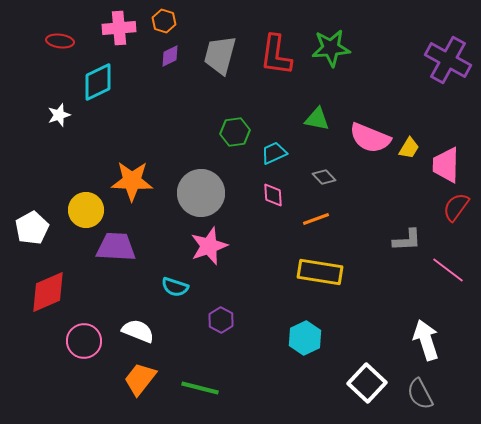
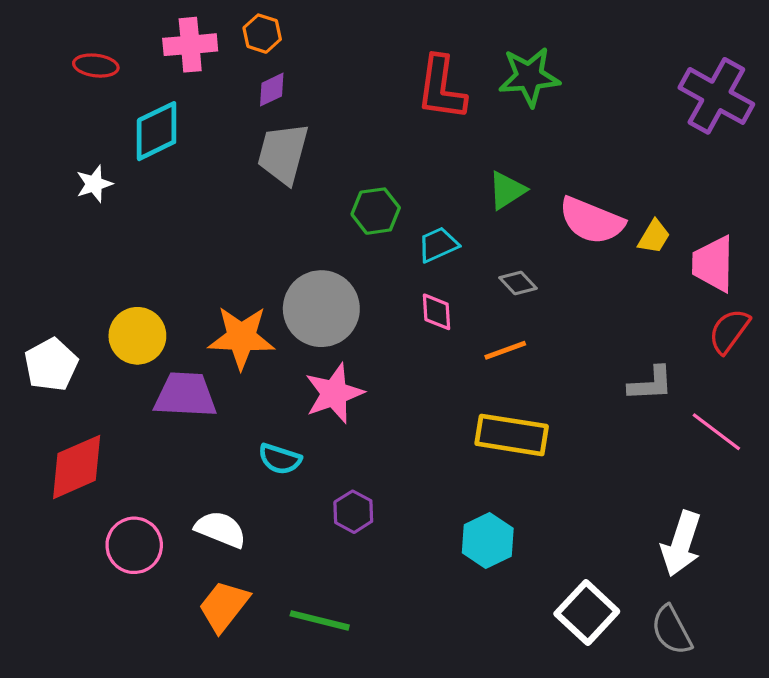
gray trapezoid: (220, 55) -> (283, 153), moved
green triangle: (317, 119) -> (507, 190), turned -44
orange star: (132, 181) -> (241, 337), moved
white arrow: (426, 340) -> (681, 544), turned -144

